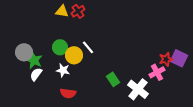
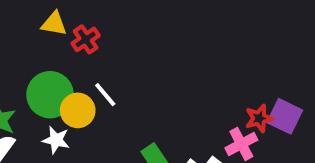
red cross: (78, 11) -> (86, 39), moved
green circle: (60, 47) -> (50, 95), size x1.5

